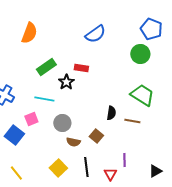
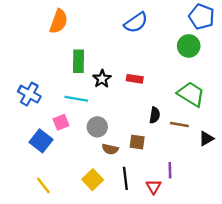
green rectangle: (46, 67) -> (79, 61), turned -54
red rectangle: (81, 68) -> (135, 79), moved
brown square: (96, 136) -> (137, 142), turned -32
black triangle: (155, 171) -> (206, 139), moved

